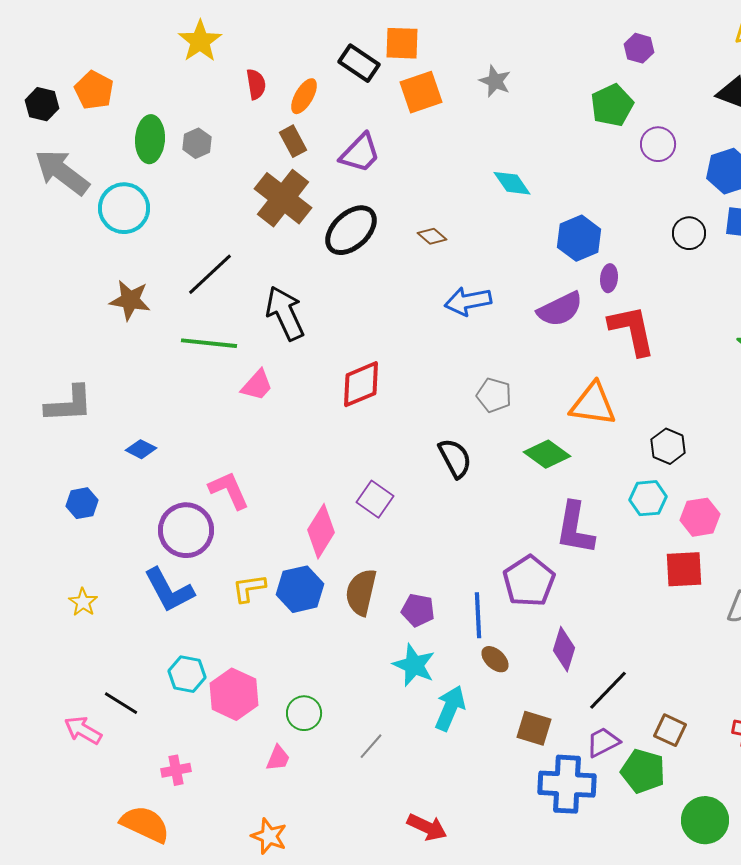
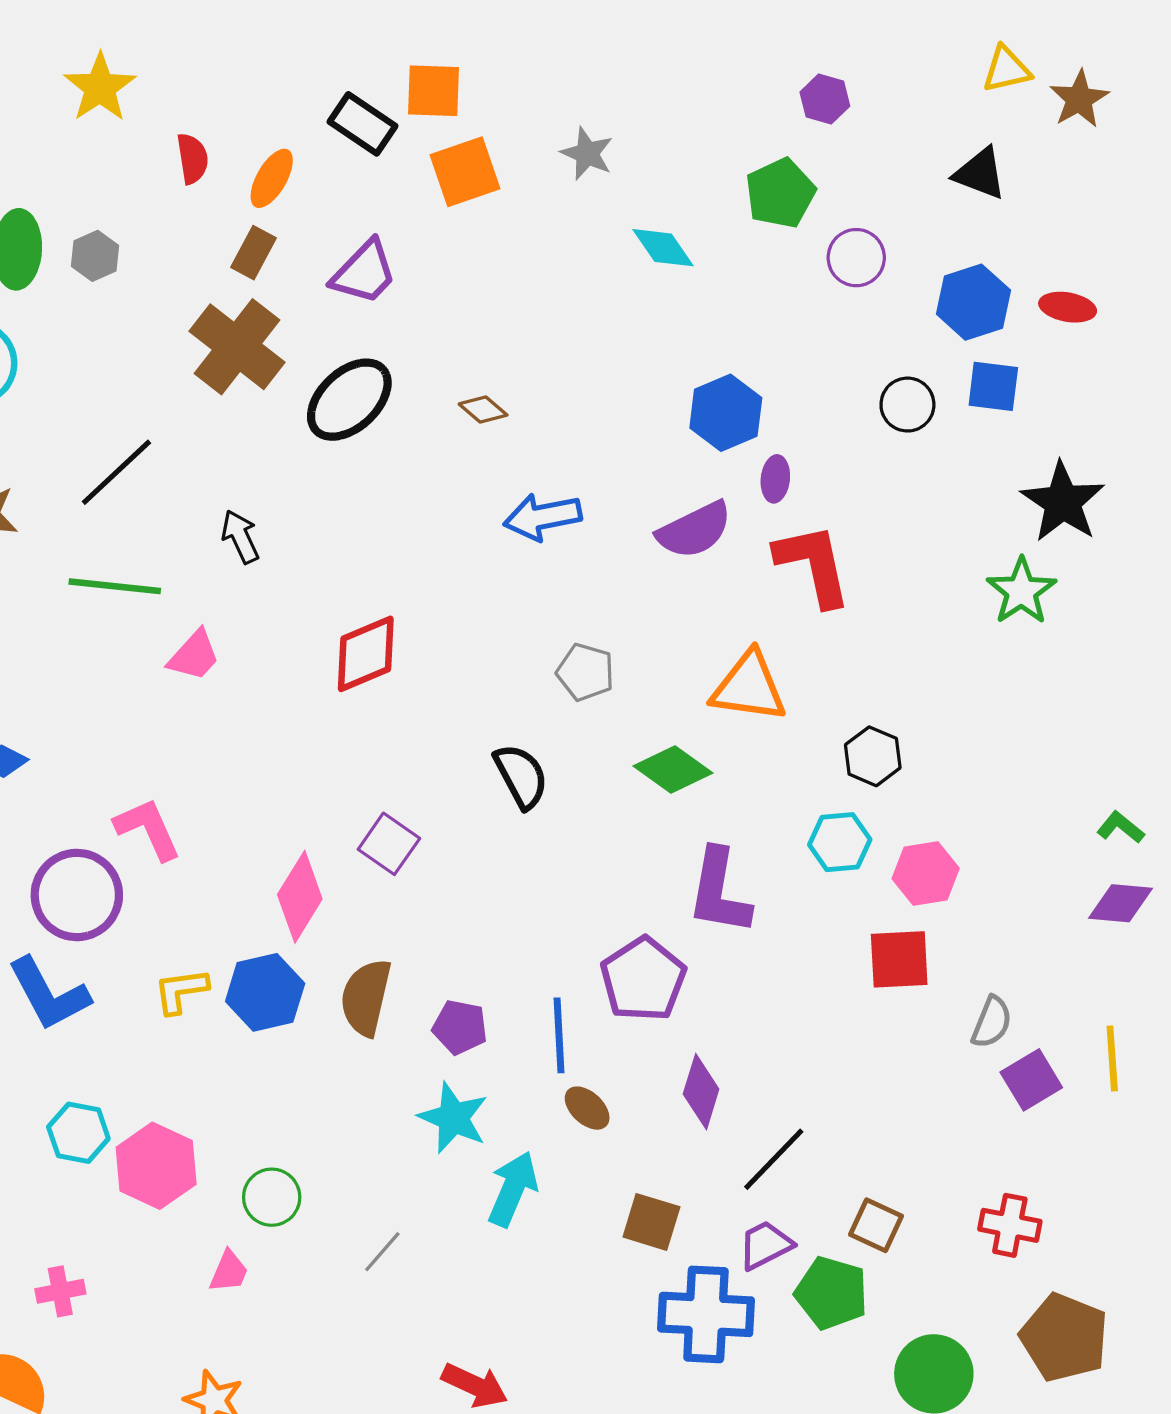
brown rectangle: (293, 141) -> (254, 253), turned 56
cyan diamond: (512, 183) -> (663, 248), moved
black arrow: (285, 313) -> (240, 537), size x0.6

